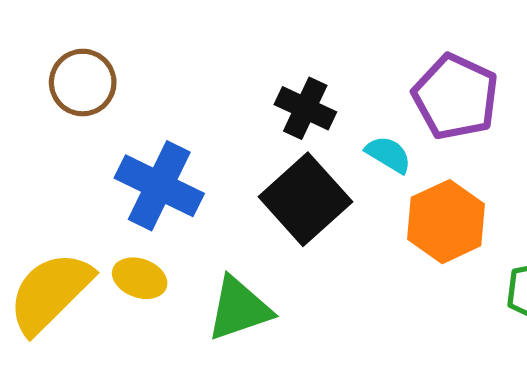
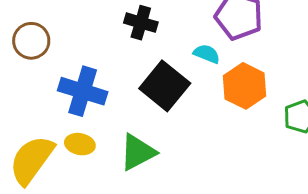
black cross: (305, 108) -> (141, 23), moved

